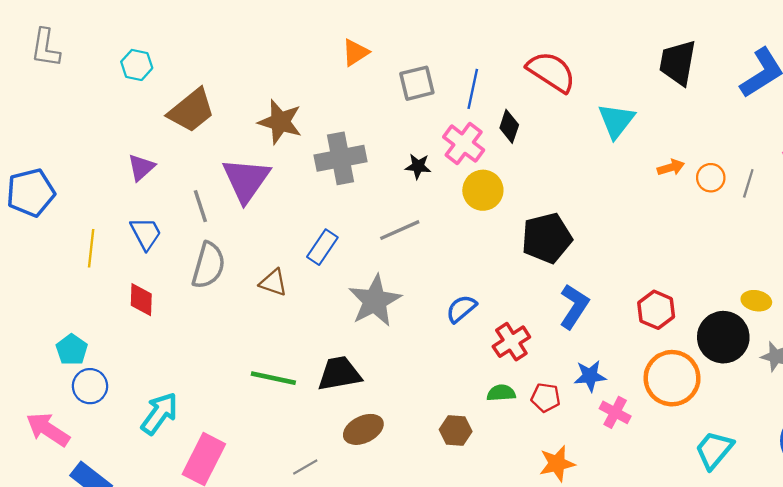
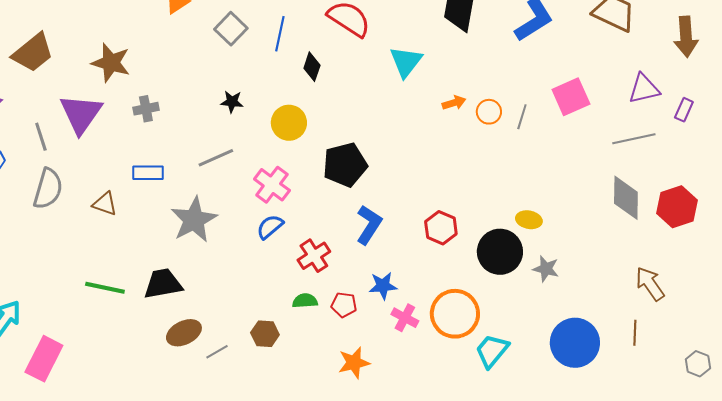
gray square: (417, 83) -> (231, 29), turned -32
pink cross: (464, 144) -> (272, 185), moved
gray cross: (341, 158) -> (146, 109), moved, size x0.6
blue rectangle: (322, 247) -> (148, 173), turned 56
orange circle: (672, 378) -> (455, 314), moved
gray line: (305, 467) -> (217, 352), moved

